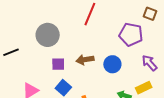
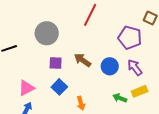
brown arrow: (85, 60) -> (83, 60), turned 42
purple arrow: (149, 63) -> (135, 67), moved

